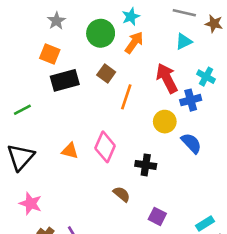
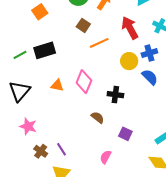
orange square: (50, 54) -> (40, 12), turned 35
black rectangle: (65, 80) -> (45, 50), moved
orange line: (126, 97) -> (99, 43), turned 48
blue cross: (191, 100) -> (149, 53), moved

